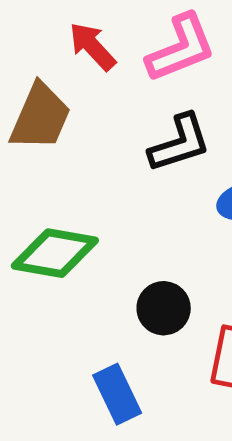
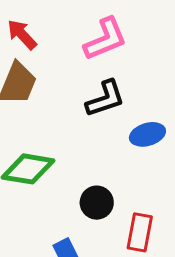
red arrow: (92, 46) -> (22, 35), moved

